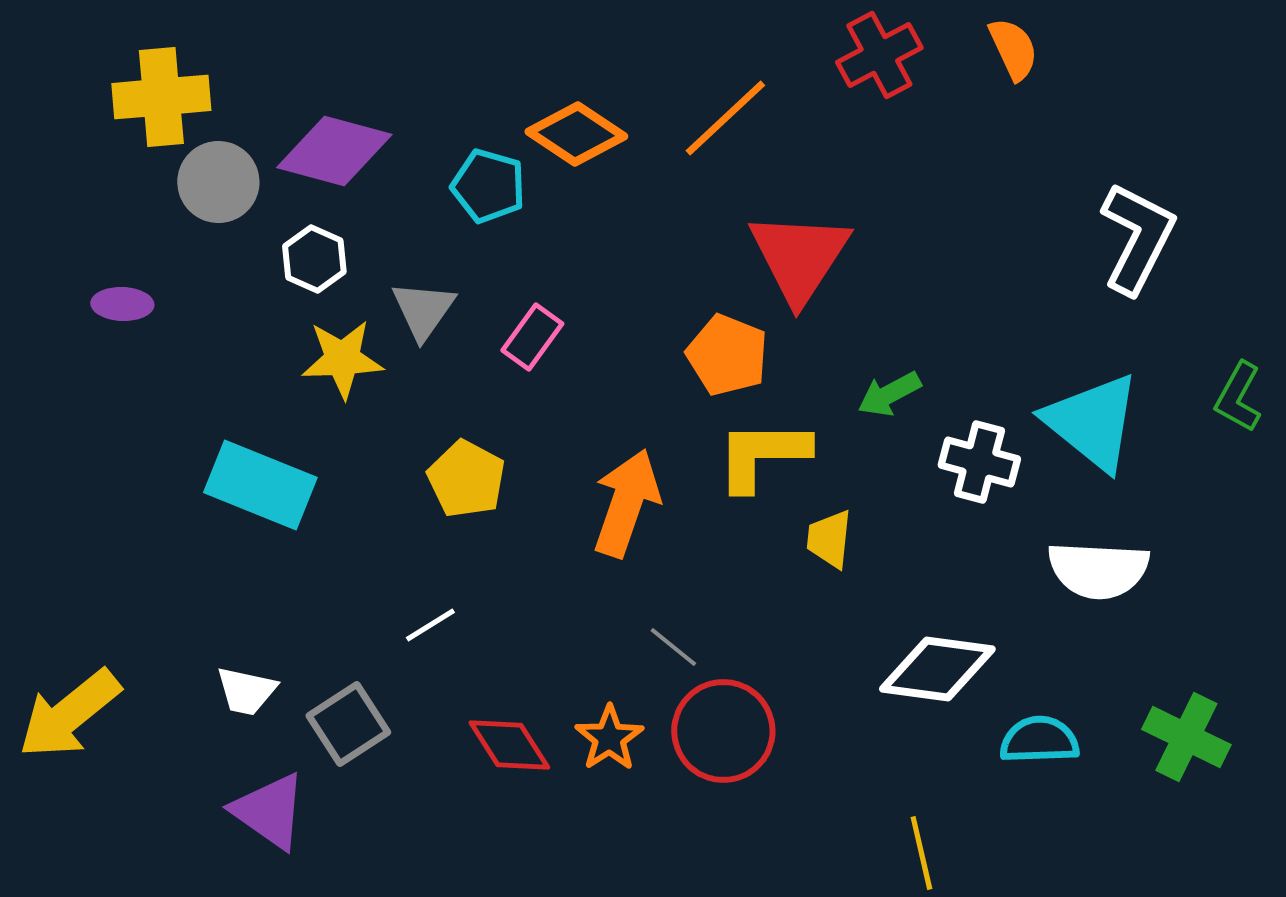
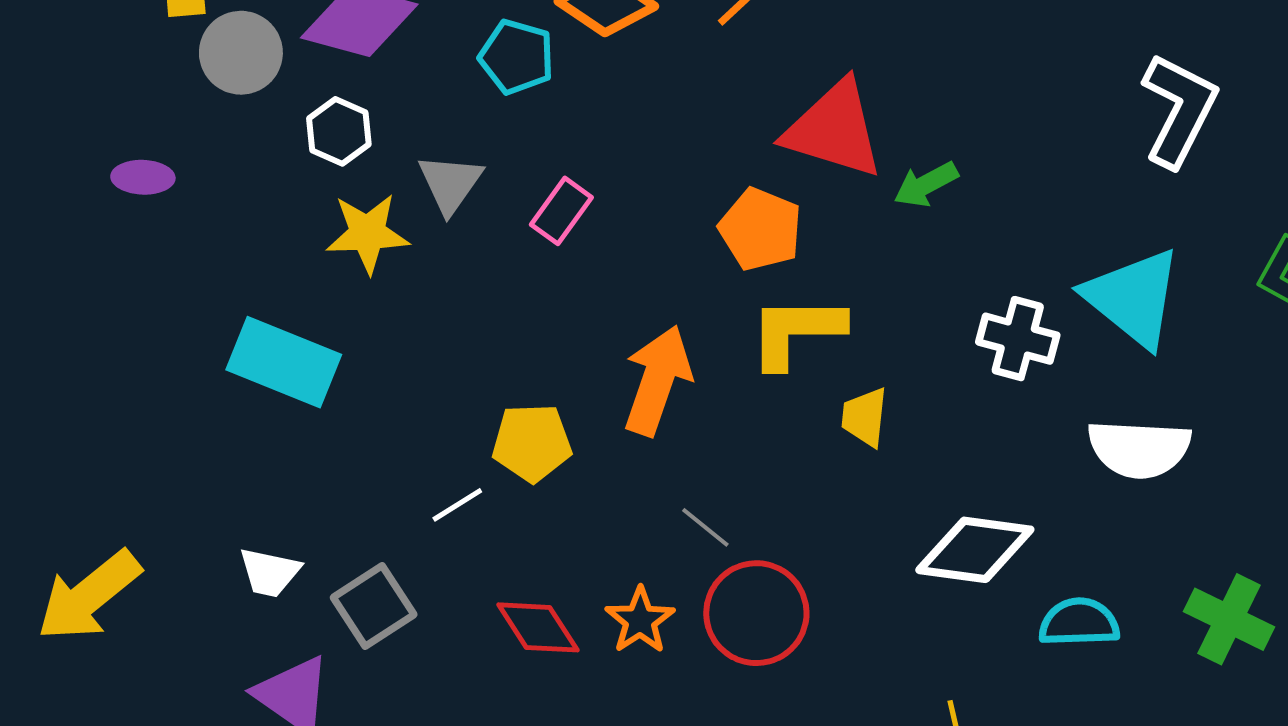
red triangle: (799, 257) -> (834, 129), turned -46
green arrow: (889, 394) -> (926, 184), moved
yellow pentagon: (466, 479) -> (532, 443), moved, turned -30

